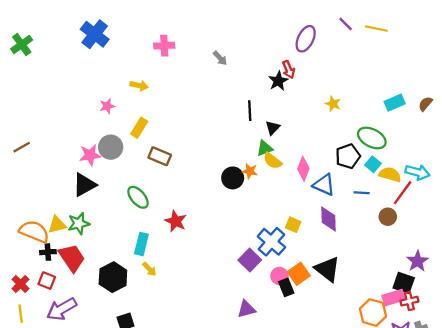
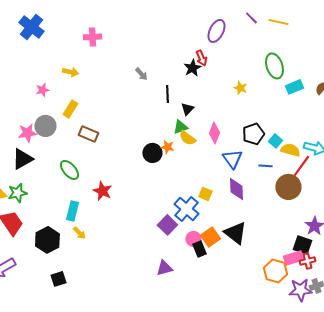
gray arrow: (220, 58) -> (141, 74), moved
green ellipse: (372, 138) -> (274, 66), moved, turned 45
pink diamond: (303, 169) -> (214, 133), moved
blue triangle: (324, 185) -> (232, 159), turned 30
brown circle: (388, 217) -> (288, 187), size x1.6

